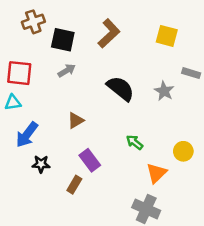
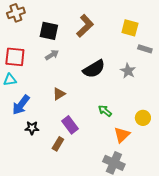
brown cross: (33, 22) -> (16, 13), moved
gray rectangle: (191, 73) -> (145, 49), moved
black semicircle: (121, 88) -> (94, 69), turned 110

